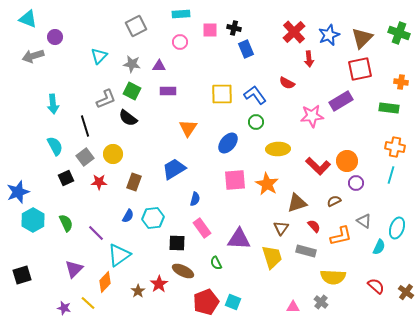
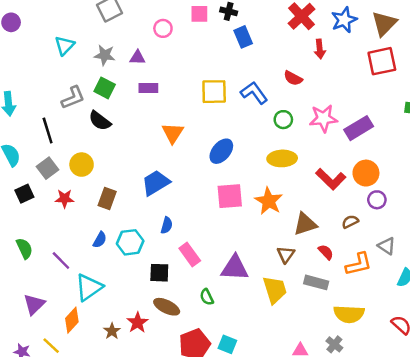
purple rectangle: (341, 101) -> (359, 128), moved
green circle: (256, 122) -> (283, 120), moved
blue semicircle: (195, 199) -> (167, 225), moved

